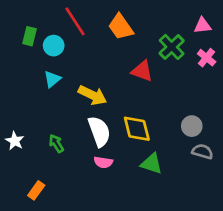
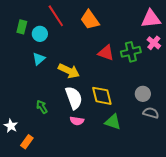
pink triangle: (202, 25) -> (151, 19), size x1.5
green cross: (172, 47) -> (131, 52), moved, turned 30
white star: (15, 141) -> (11, 126), moved

